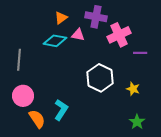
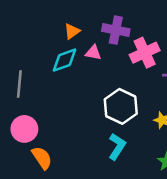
cyan diamond: (55, 41) -> (64, 60), turned -30
cyan L-shape: (61, 110) -> (117, 146), moved

